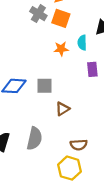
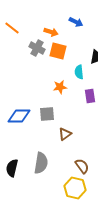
orange star: (61, 49) -> (60, 87), moved
brown semicircle: (79, 145) -> (82, 166), turned -119

